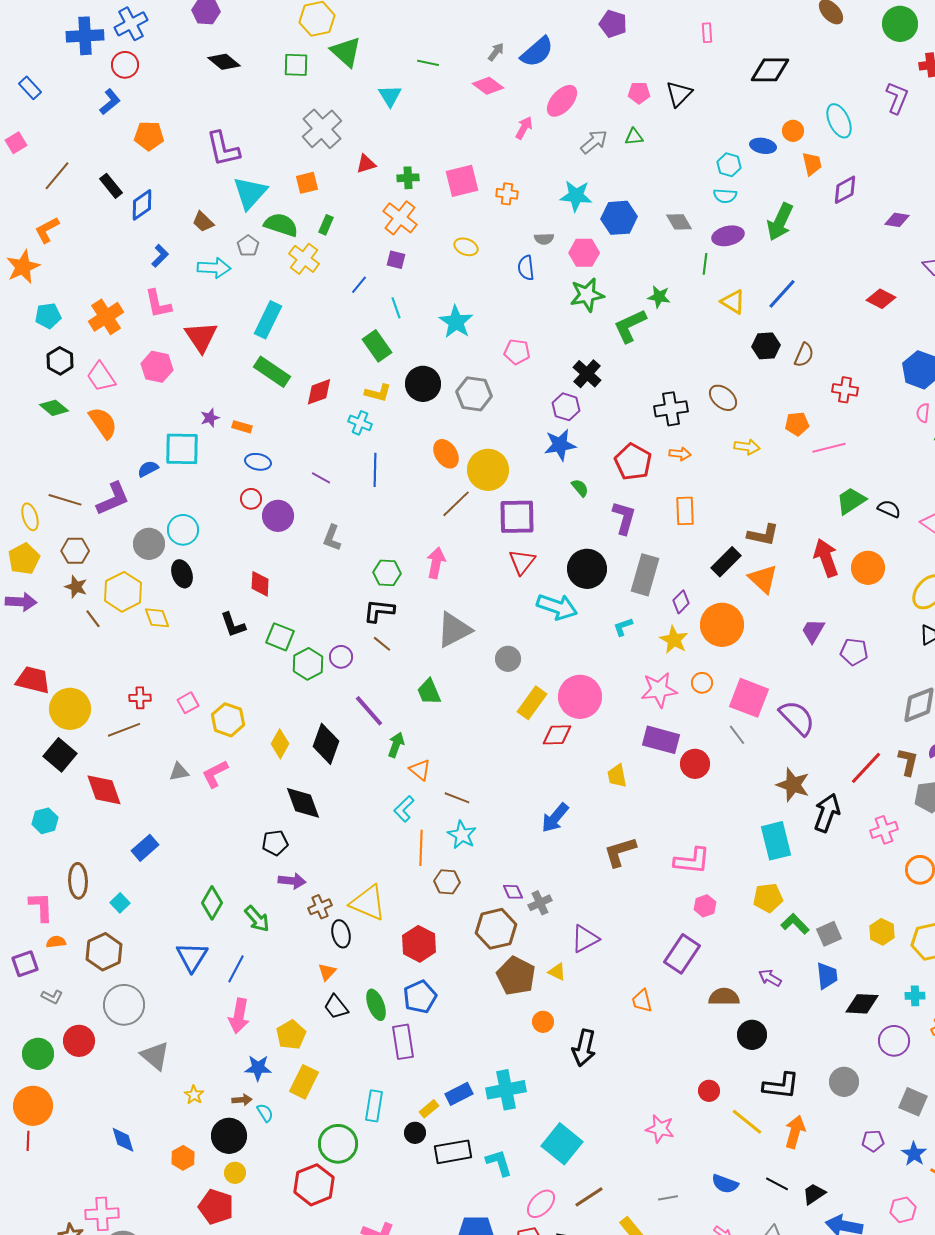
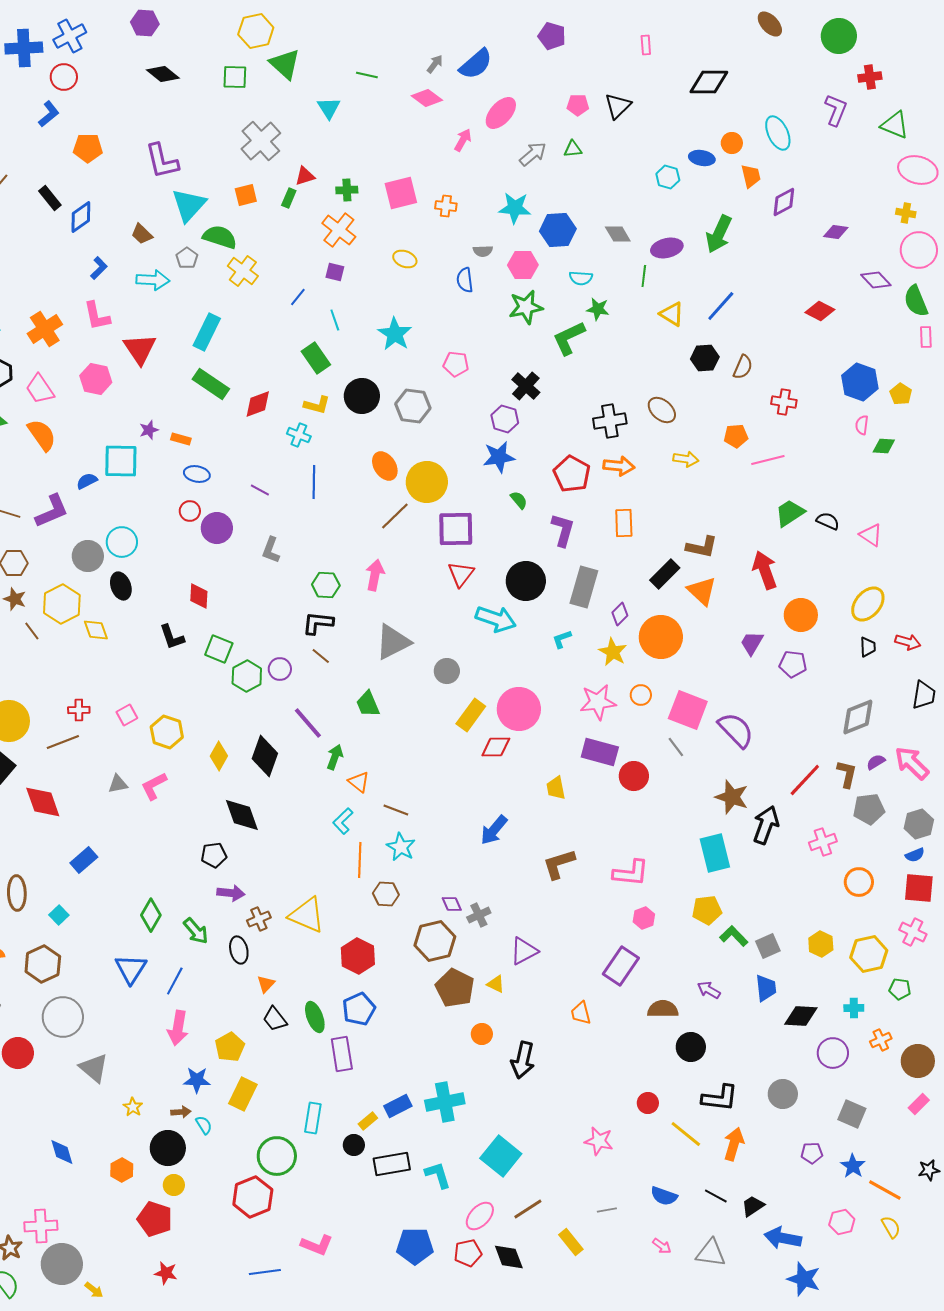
cyan semicircle: (725, 196) -> (581, 278), moved
green rectangle: (326, 225) -> (289, 198), moved
orange arrow: (680, 454) -> (619, 466), size x1.4
orange circle: (868, 568) -> (801, 615), moved
black ellipse: (341, 934) -> (239, 950), moved

